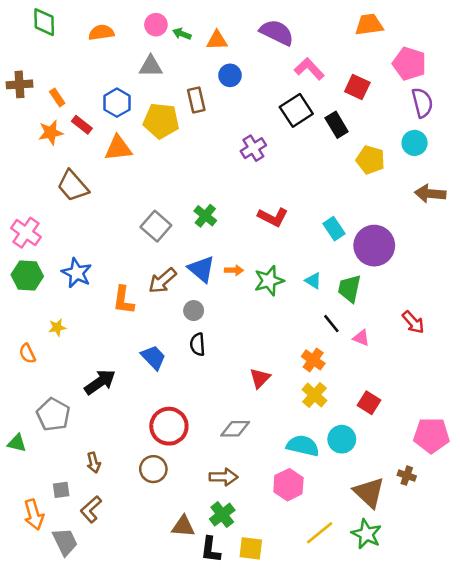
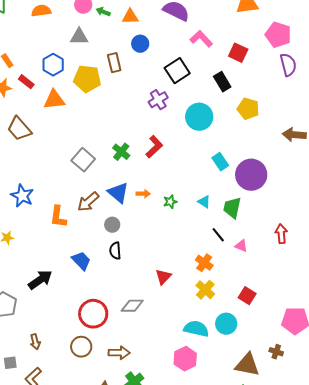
black square: (296, 110) -> (177, 71), moved
cyan circle: (415, 143) -> (199, 117), moved, size x1.4
red L-shape: (273, 217) -> (154, 147), moved, turned -70
green star: (269, 281) -> (170, 202), size x0.6
red arrow: (413, 322) -> (281, 234), turned -144
gray diamond: (235, 429) -> (132, 306), moved
brown arrow: (224, 477) -> (119, 353), moved
brown triangle: (369, 492) -> (247, 365), turned -32

